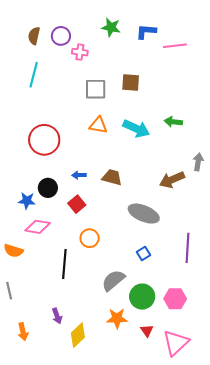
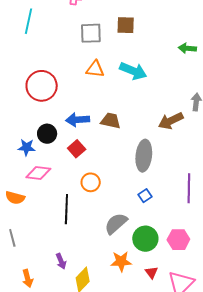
green arrow: (173, 122) -> (187, 48), moved
blue arrow: (79, 175) -> (78, 120), size x1.6
gray ellipse: (144, 214) -> (144, 156), turned 76

